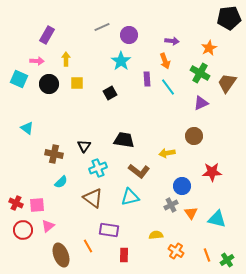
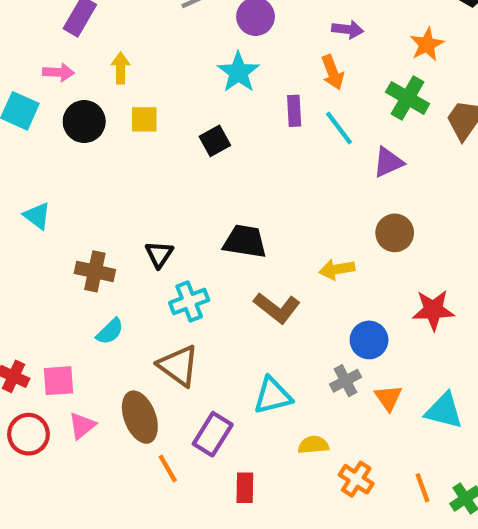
purple triangle: (201, 103) -> (388, 162), moved
cyan triangle: (130, 197) -> (273, 396), moved
purple rectangle: (109, 230) -> (213, 434), turned -66
brown ellipse: (61, 255) -> (140, 417), moved

